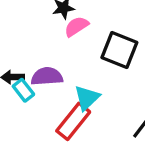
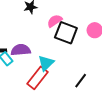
pink semicircle: (76, 26) -> (55, 21), moved

